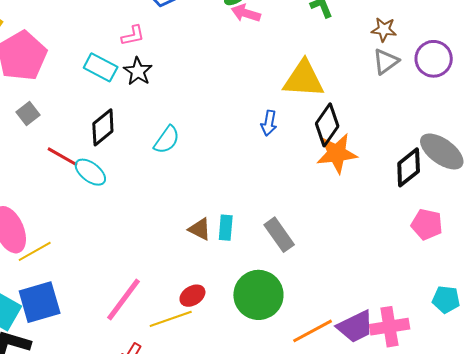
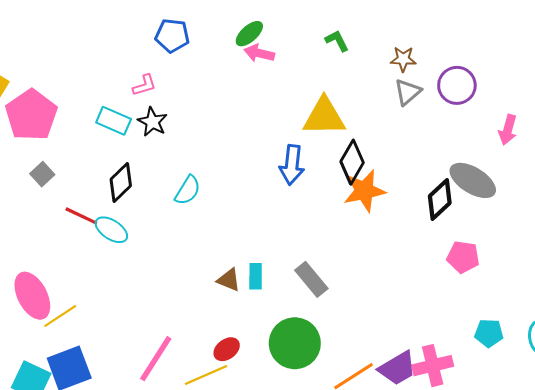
blue arrow: (269, 123) -> (292, 165), size x1.5

